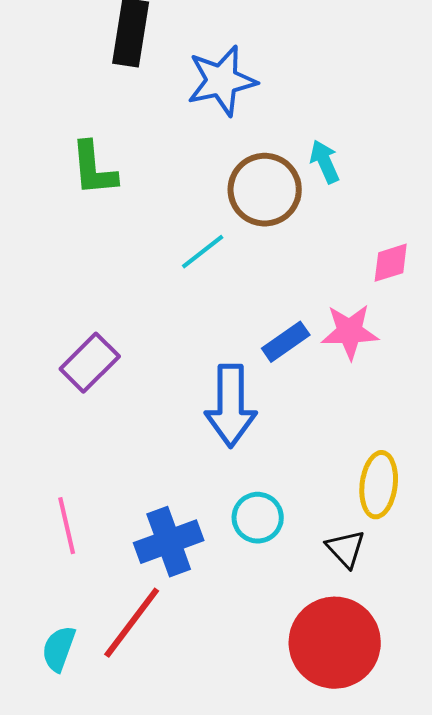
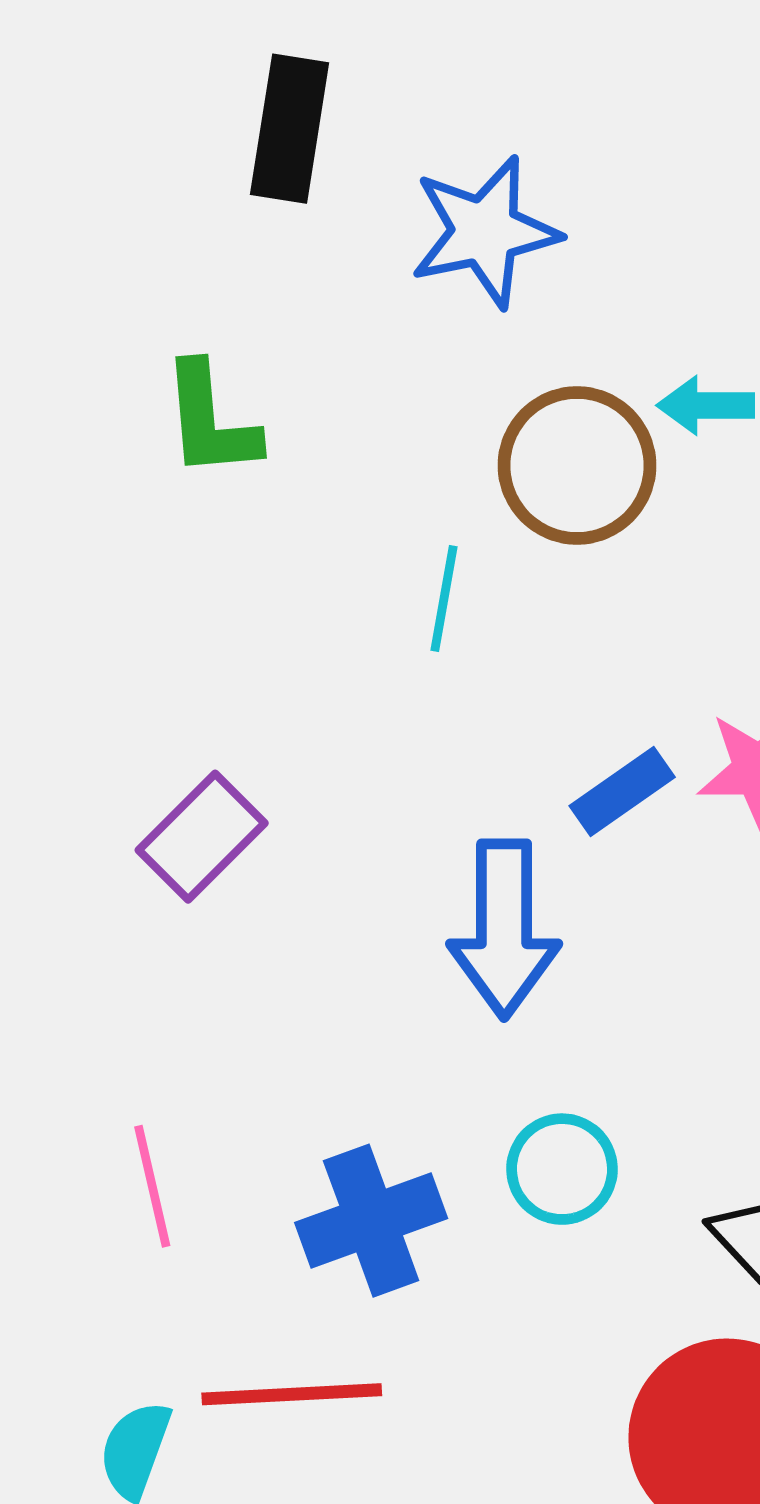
cyan arrow: (325, 162) -> (706, 405), turned -66
cyan line: (203, 252) -> (444, 598), turned -42
red line: (132, 623) -> (292, 1394), turned 50

